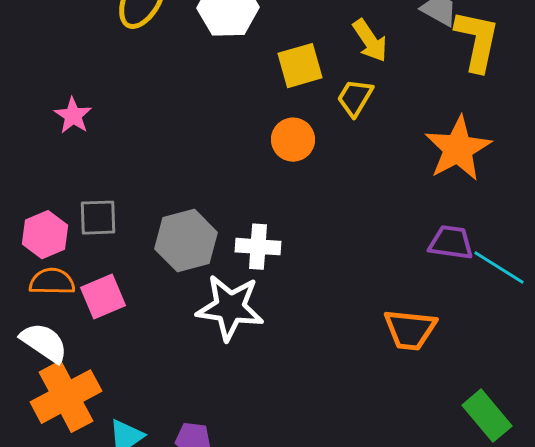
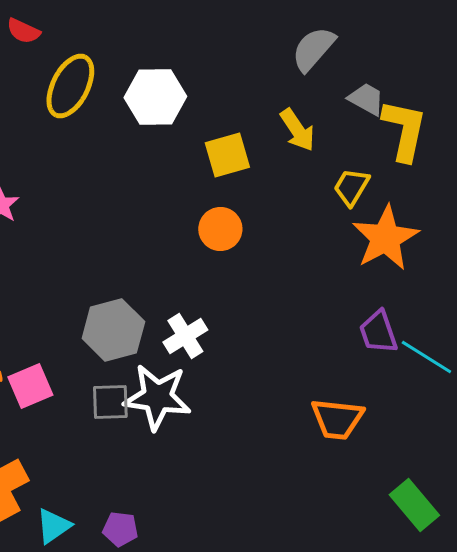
yellow trapezoid: (355, 98) -> (351, 187), moved
gray square: (98, 218) -> (110, 402), moved
purple trapezoid: (451, 243) -> (378, 332), turned -117
white cross: (258, 247) -> (185, 336), turned -36

